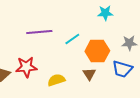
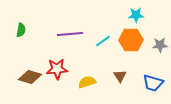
orange hexagon: (97, 51) -> (131, 40), moved
blue trapezoid: (122, 69) -> (153, 83), moved

